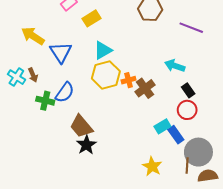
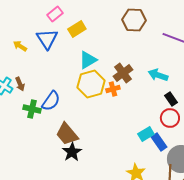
yellow arrow: (33, 36) -> (20, 46), size x0.6
blue triangle: (61, 52) -> (47, 39), moved
brown cross: (145, 88) -> (123, 73), moved

